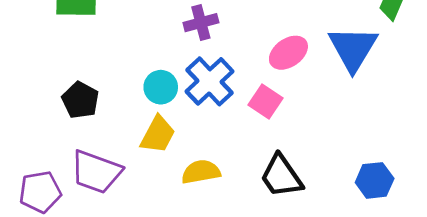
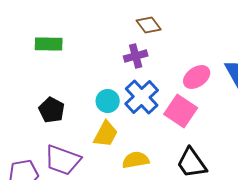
pink square: (265, 101) -> (181, 111), size x1.4

